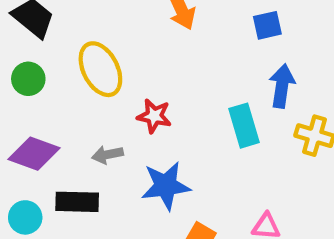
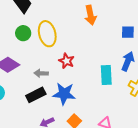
green circle: (28, 79) -> (23, 33), moved
black rectangle: (77, 202) -> (36, 95), moved, turned -42

